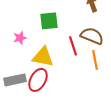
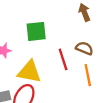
brown semicircle: (92, 36) -> (84, 48), size x0.7

